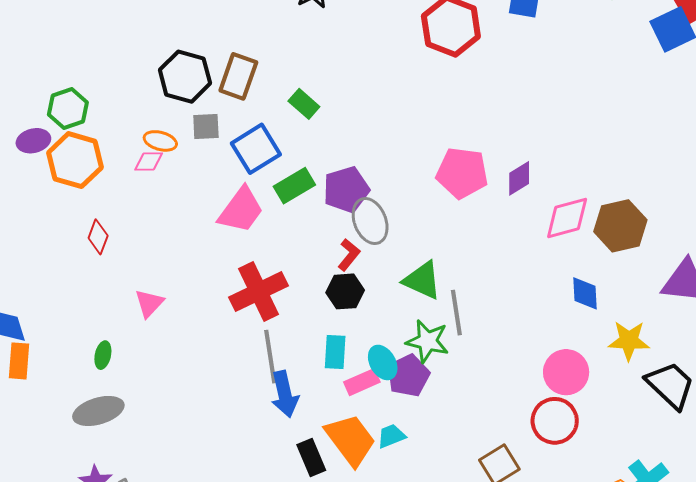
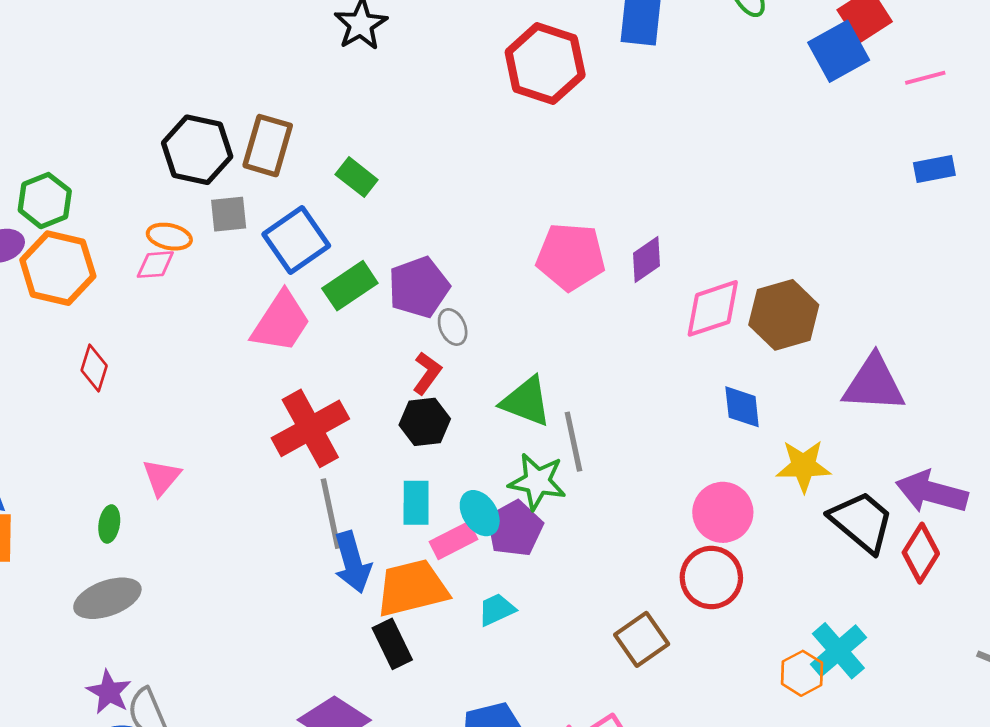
gray ellipse: (370, 221) -> (453, 327), size x0.6
pink triangle: (149, 303) -> (162, 477), moved
orange trapezoid: (350, 440) -> (412, 588), moved, turned -64

